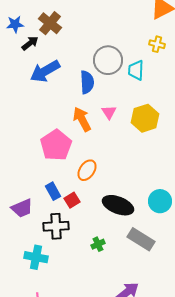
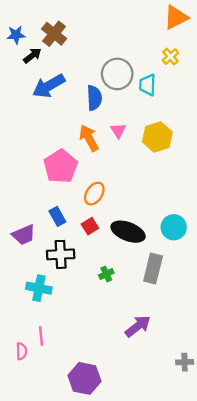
yellow cross: (157, 44) -> (170, 57), turned 35
red square: (72, 200) -> (90, 226), moved
gray rectangle: (141, 239) -> (153, 269), turned 72

